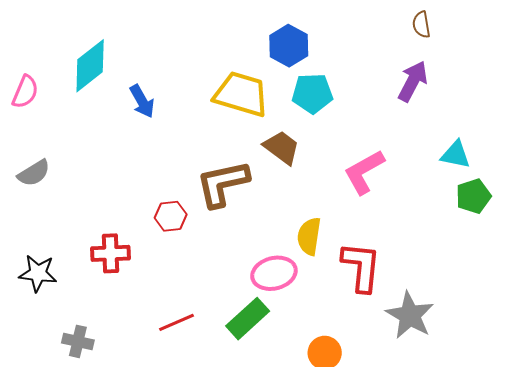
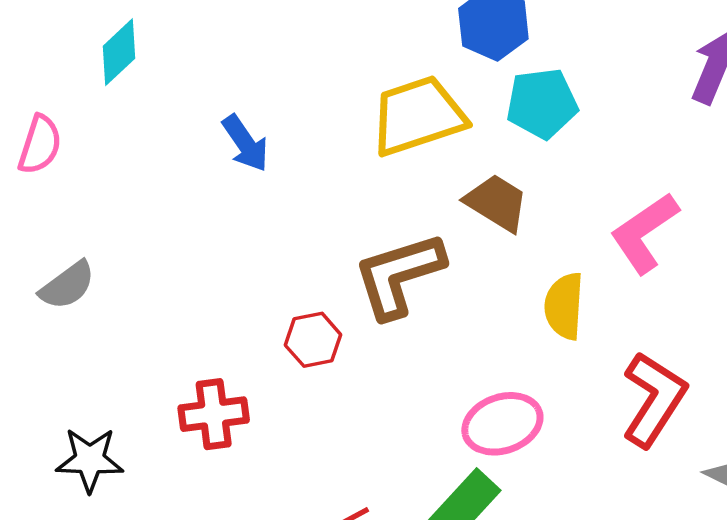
cyan diamond: (90, 66) -> (119, 52), moved, size x0.7
yellow trapezoid: (241, 94) -> (418, 116), turned -30
yellow semicircle: (309, 236) -> (564, 306), moved
red L-shape: (361, 267) -> (654, 399), turned 32

